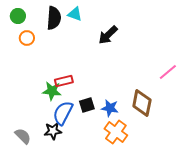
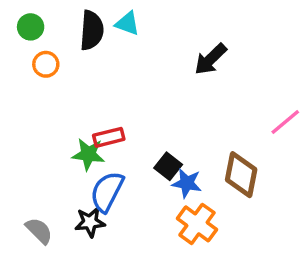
black arrow: (108, 35) -> (211, 59), moved
black square: (87, 105) -> (168, 166), moved, turned -35

